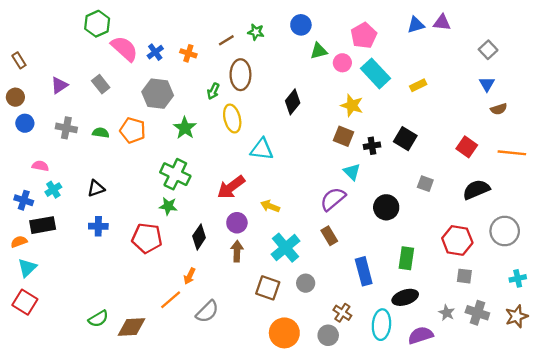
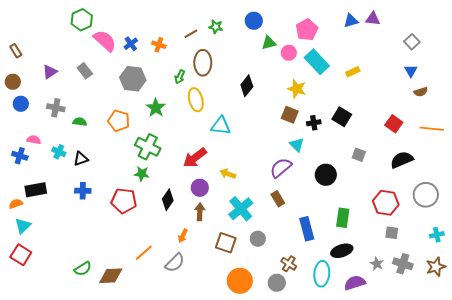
orange pentagon: (133, 130) -> (119, 121), moved
green semicircle: (101, 133) -> (80, 122), moved
cyan cross: (53, 190) -> (59, 152), moved, turned -32
blue cross: (24, 200) -> (20, 156), moved
orange arrow: (190, 276) -> (183, 236), moved

